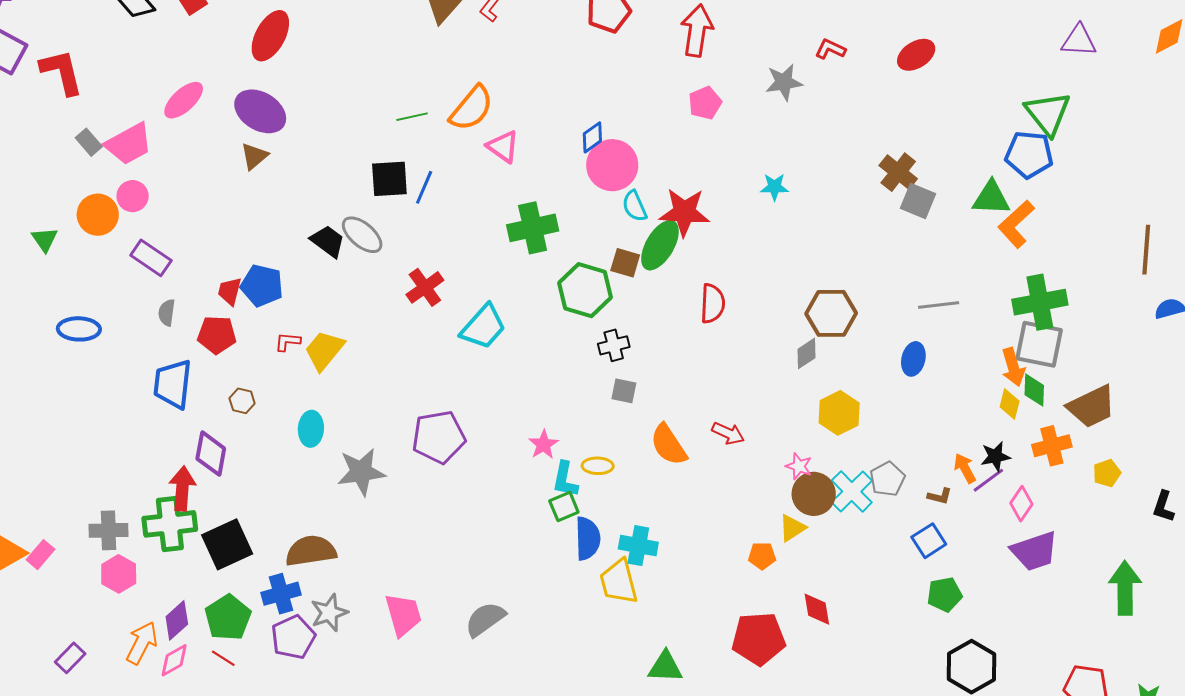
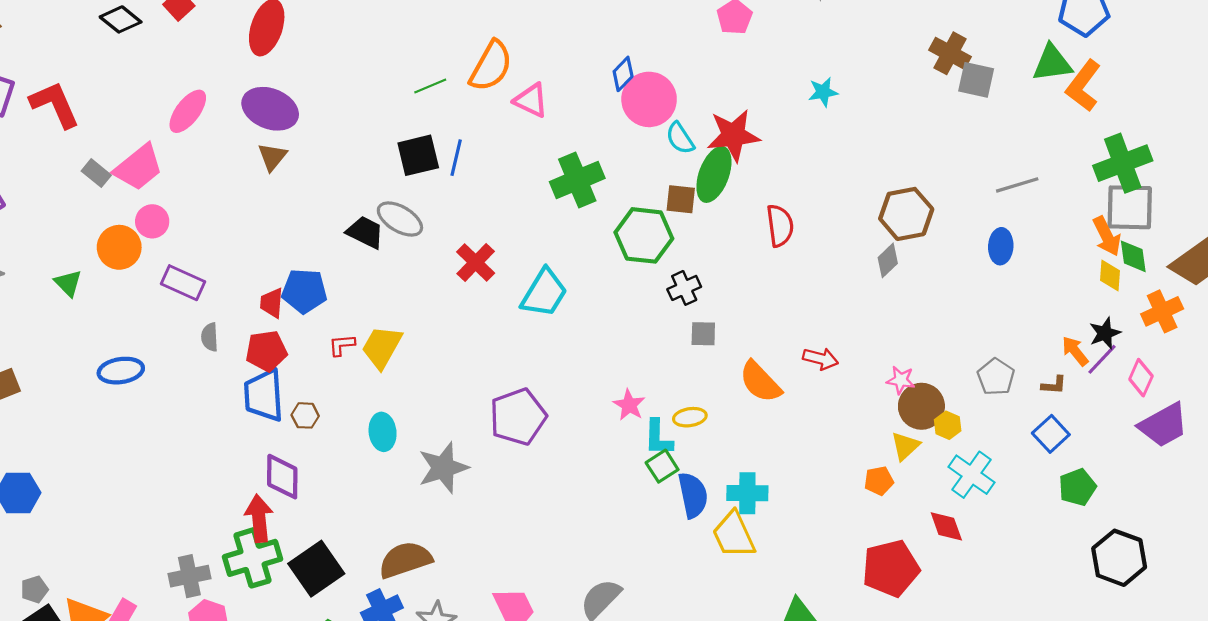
blue trapezoid: (173, 384) -> (264, 395), moved
yellow hexagon: (839, 413) -> (948, 425), moved, size x0.6
cyan cross: (852, 491) -> (972, 475), moved

